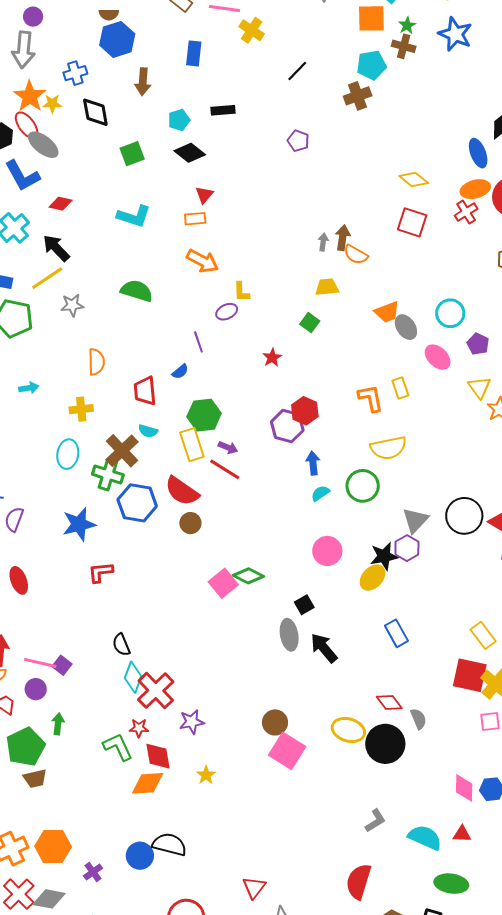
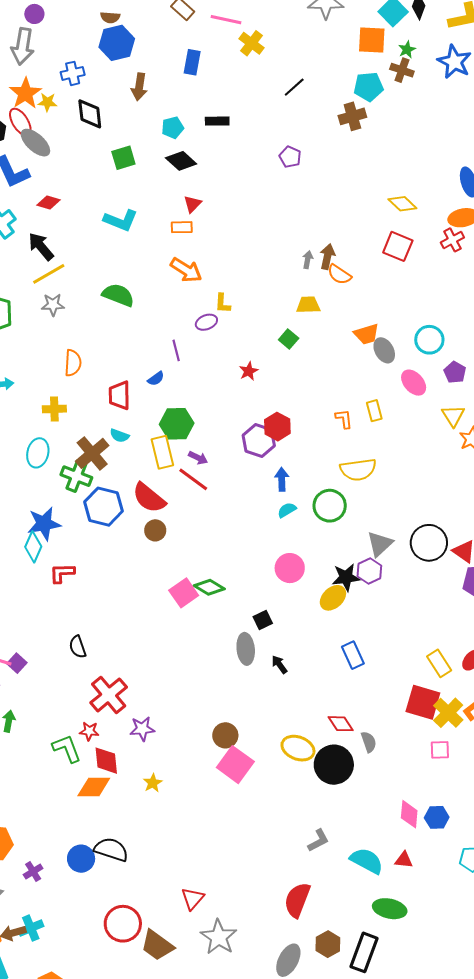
yellow line: (47, 278) -> (49, 274), moved
orange L-shape: (371, 398) -> (344, 419), size x0.7
black arrow: (324, 648) -> (279, 665), size x0.6
cyan diamond: (133, 677) -> (33, 547), moved

